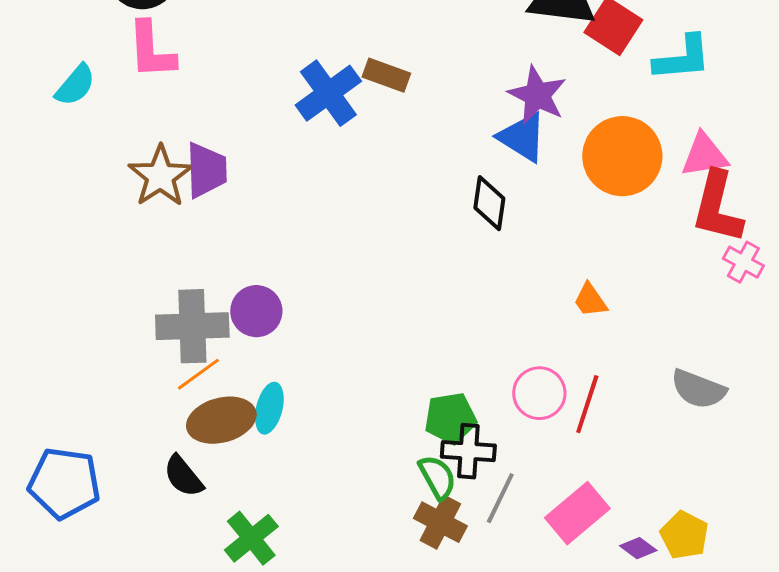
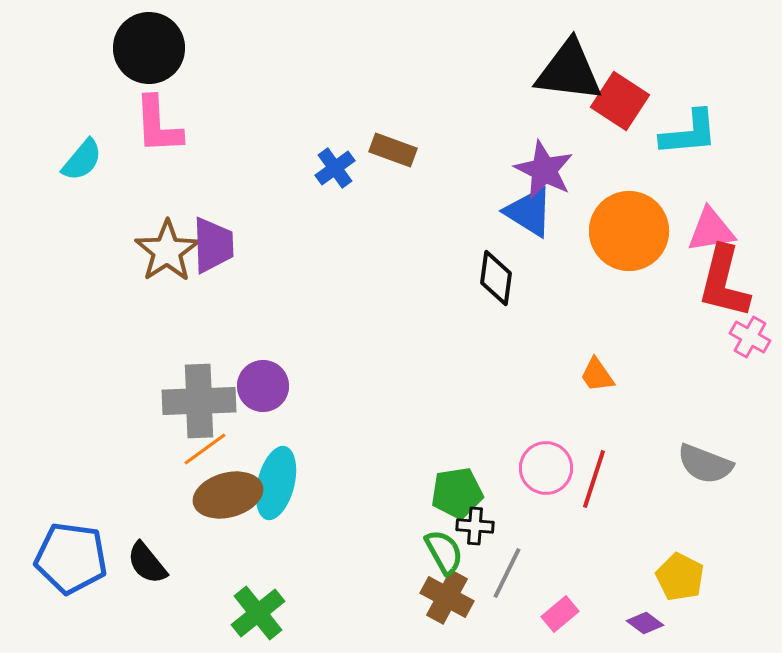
blue cross: (328, 93) -> (335, 168), size x0.6
cyan ellipse: (269, 408) -> (276, 483), size x1.4
black cross: (468, 451) -> (475, 526), size x0.7
black semicircle: (183, 476) -> (147, 563), moved
pink rectangle: (577, 513) -> (560, 614), moved, size x0.6
yellow pentagon: (684, 535) -> (680, 577), moved

